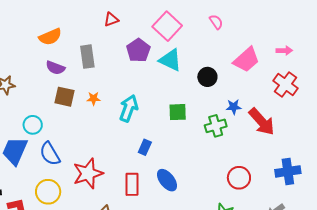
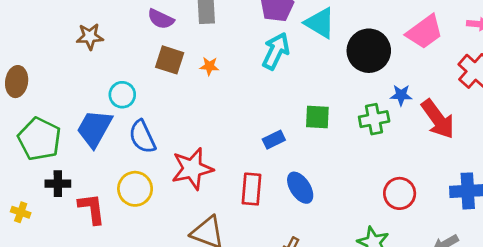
black circle: (207, 77) -> (369, 51), size x1.6
cyan arrow: (129, 108) -> (276, 51), moved
green square: (178, 112) -> (317, 117), moved
blue rectangle: (145, 147) -> (274, 140), turned 35

